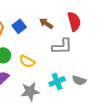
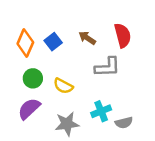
gray semicircle: (79, 80) -> (124, 123), moved, turned -32

